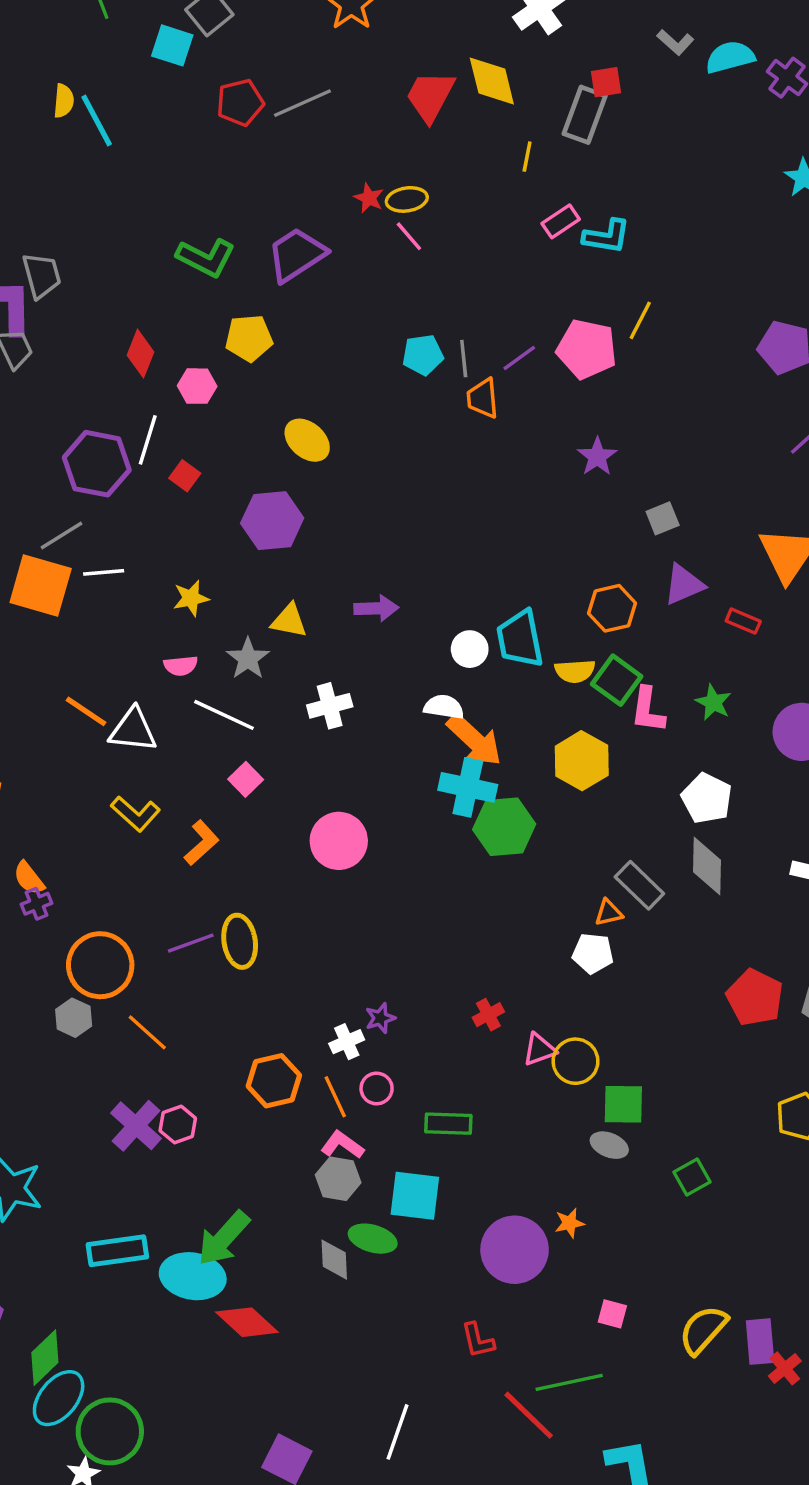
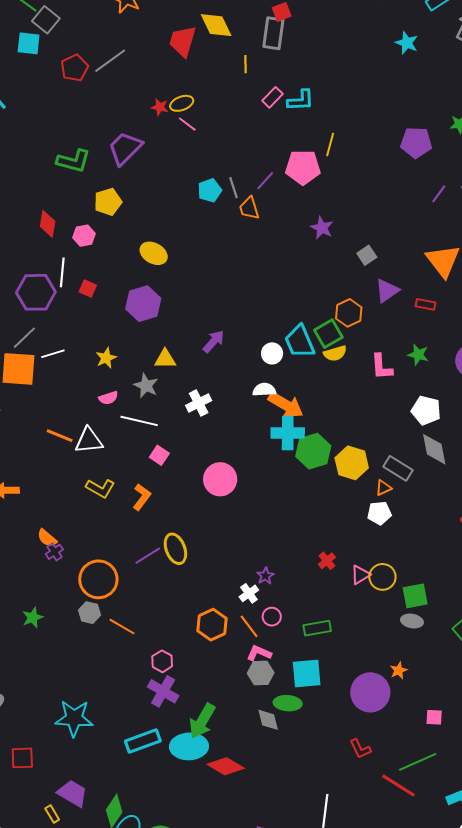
purple arrow: (376, 608) -> (214, 341), turned -35
green square: (617, 680) -> (328, 334), moved, turned 36
yellow hexagon: (582, 761) -> (352, 463), moved
orange line: (147, 1032) -> (122, 627), moved
purple cross: (136, 1126) -> (163, 691), moved

